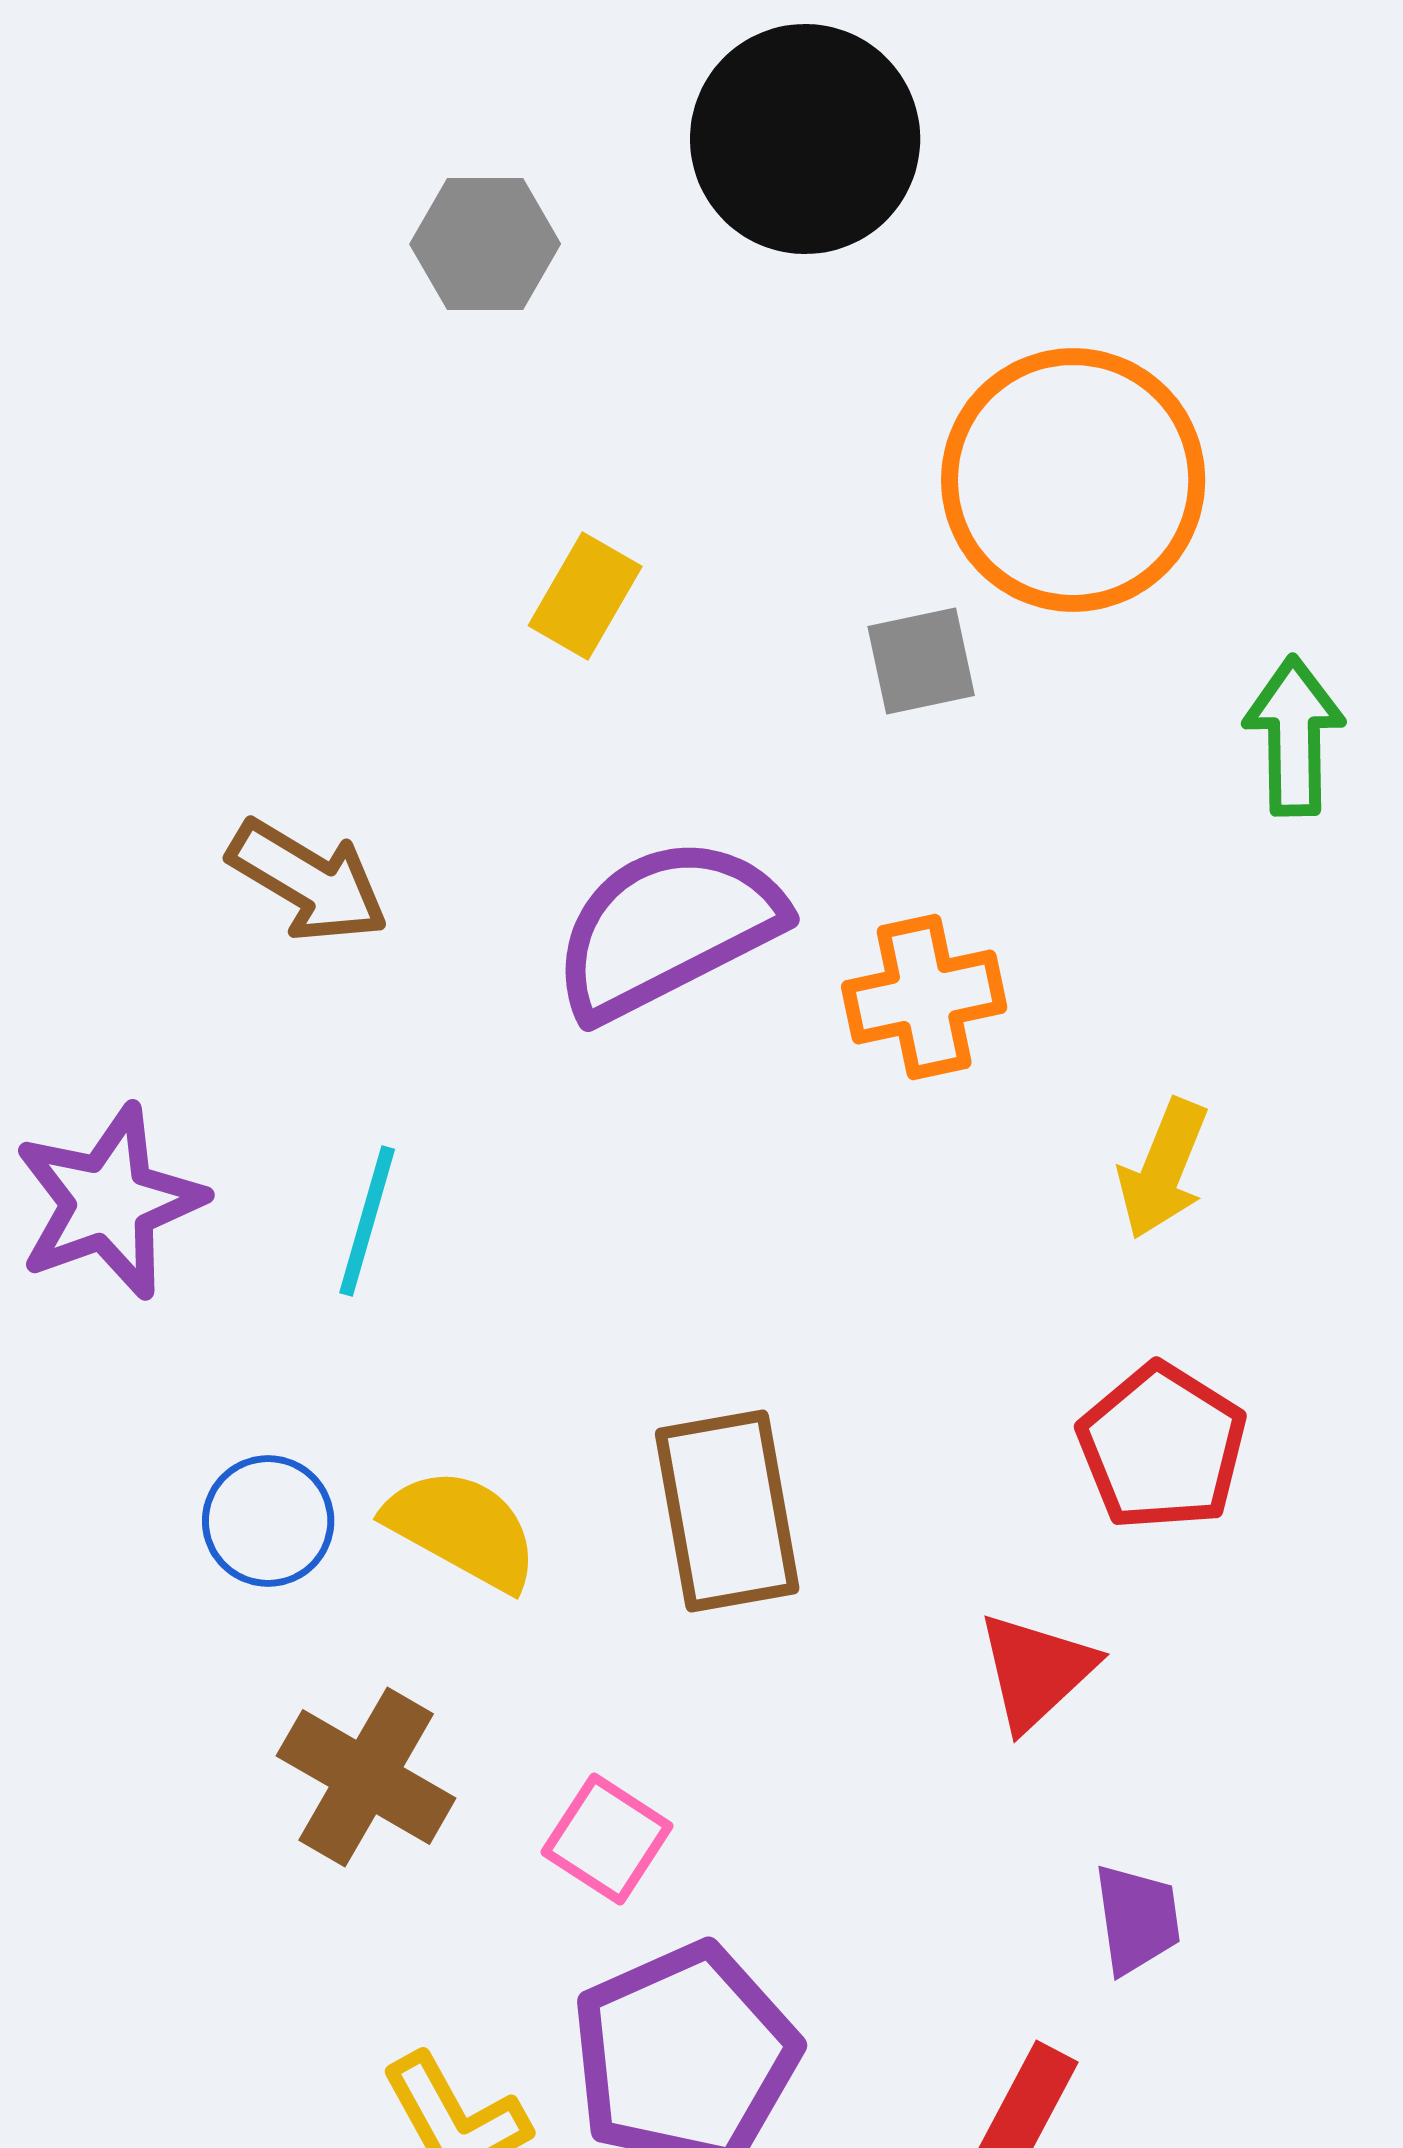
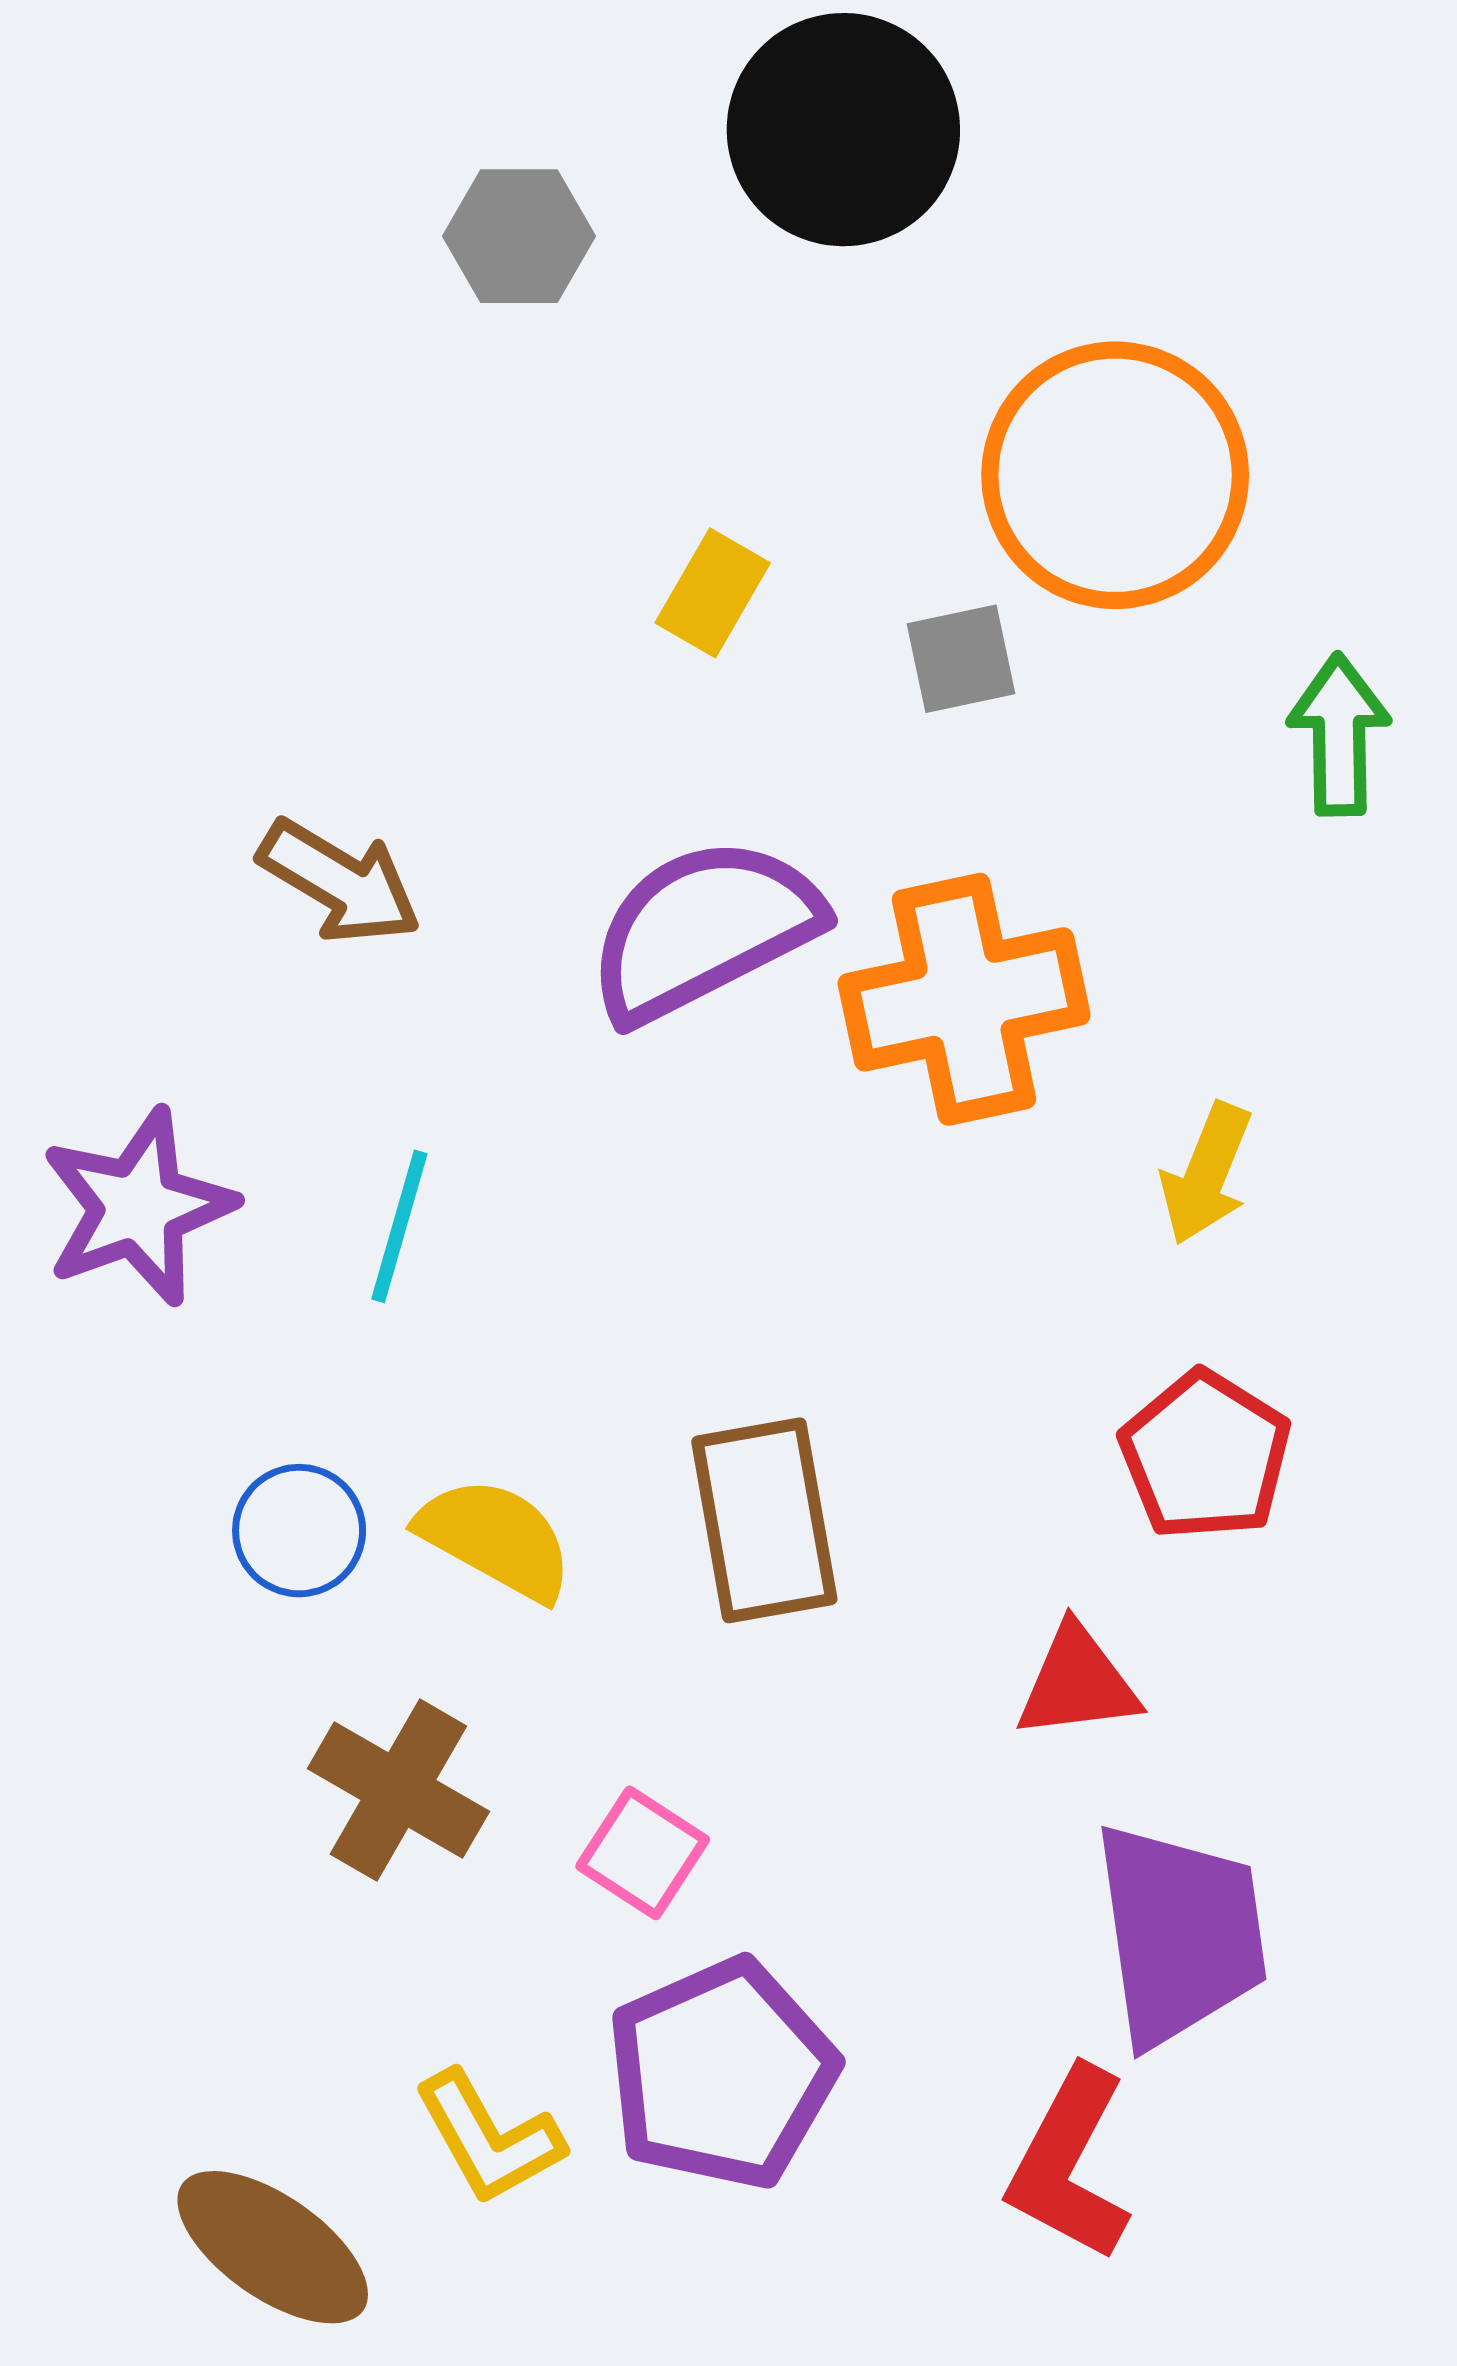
yellow rectangle: (585, 596) -> (713, 593), moved
orange cross: (924, 997) -> (964, 999), size x1.5
red triangle: (1036, 1671) -> (1078, 1683), turned 36
purple trapezoid: (1137, 1919) -> (1180, 1934), size x2.0

